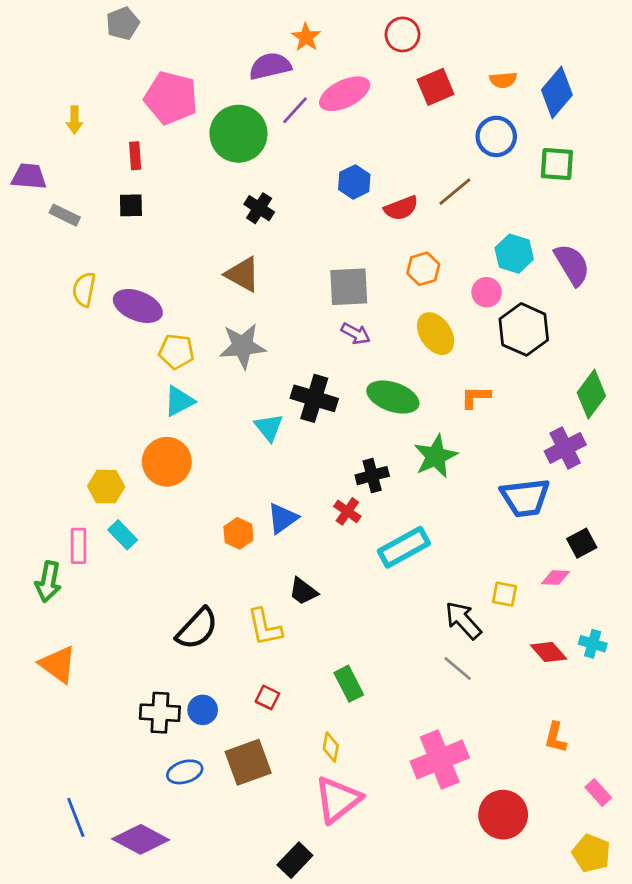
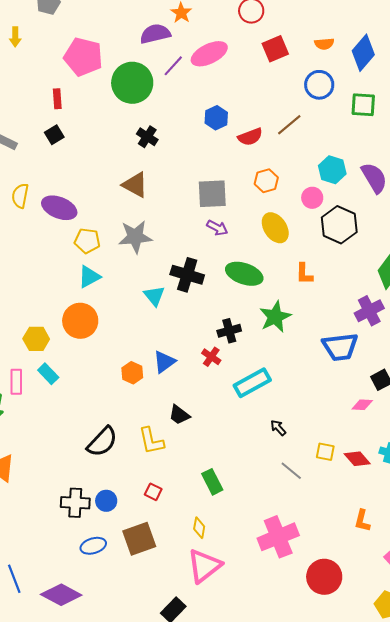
yellow arrow: (74, 120) -> (15, 37), moved
black square: (131, 205) -> (54, 135), turned -30
orange L-shape: (476, 397) -> (304, 274), turned -90
yellow square: (504, 594) -> (325, 452), moved
black arrow: (463, 620) -> (278, 428), moved, size x0.6

